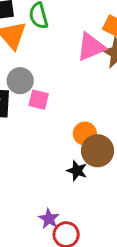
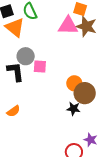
pink triangle: (91, 47) -> (68, 26), turned 35
purple star: (49, 219) -> (91, 140), moved

